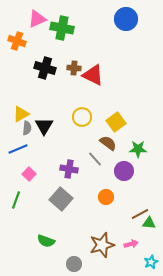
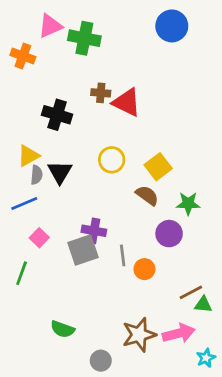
black cross: (45, 68) -> (57, 115), moved
gray line: (95, 159) -> (123, 255), moved, turned 35
gray square: (61, 199) -> (83, 250), moved, turned 30
pink arrow: (131, 244) -> (179, 333), size x1.6

